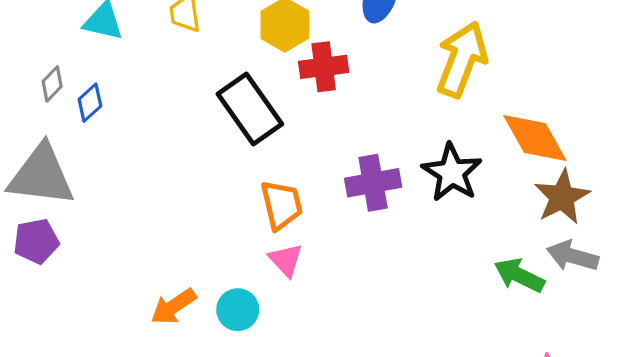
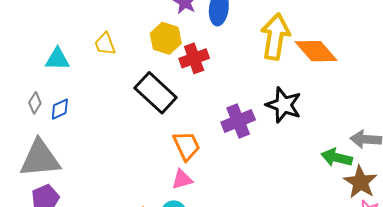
blue diamond: (90, 103) -> (60, 109), turned 30
orange diamond: (535, 138) -> (316, 51), moved
brown star: (562, 197) -> (360, 182), moved
pink triangle: (286, 260) -> (182, 179), moved, turned -50

